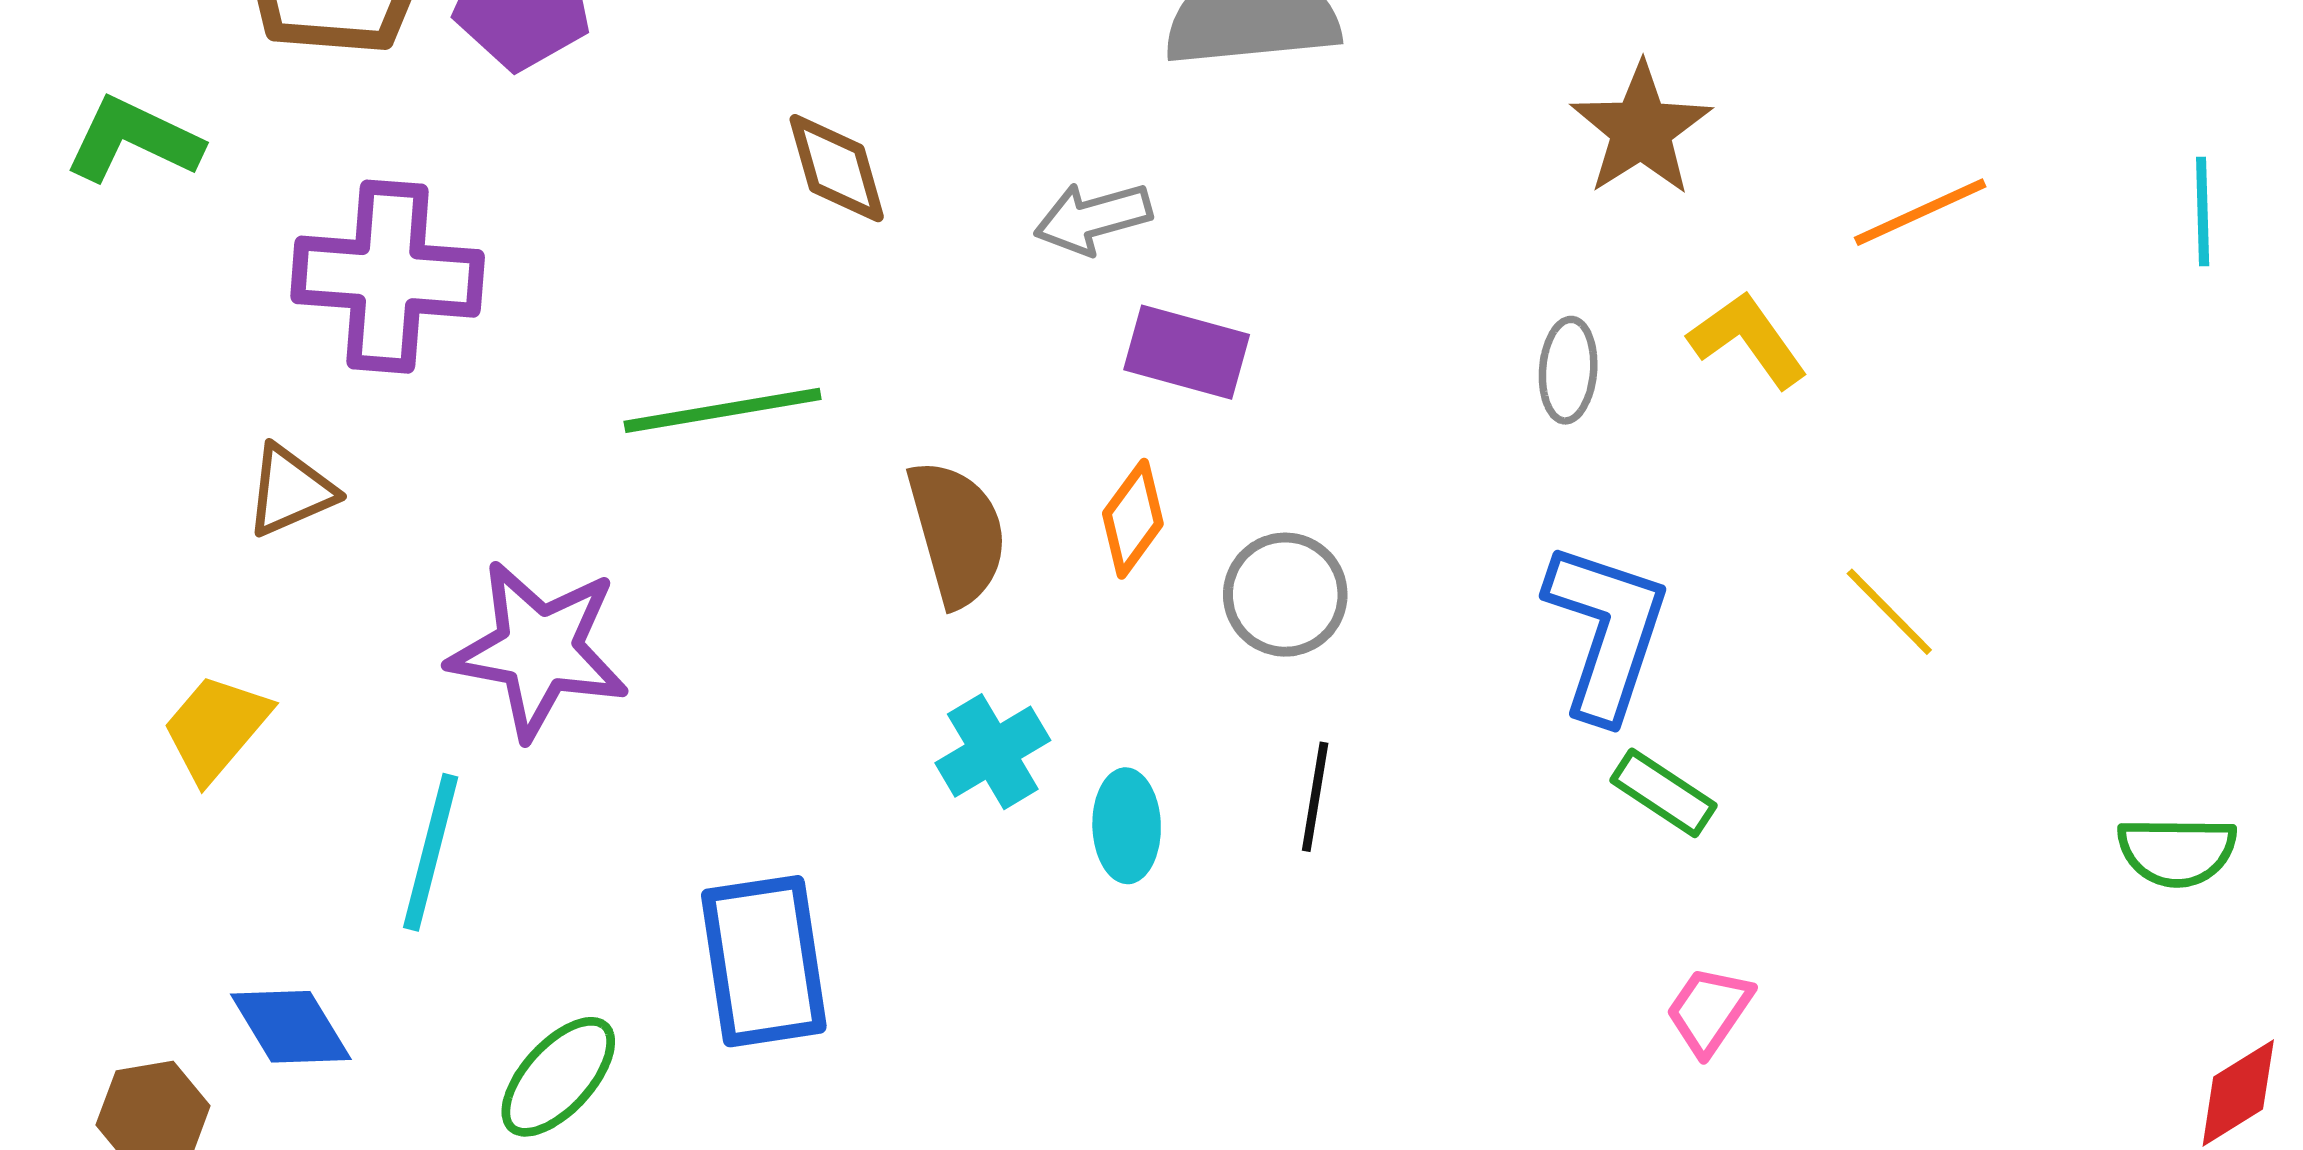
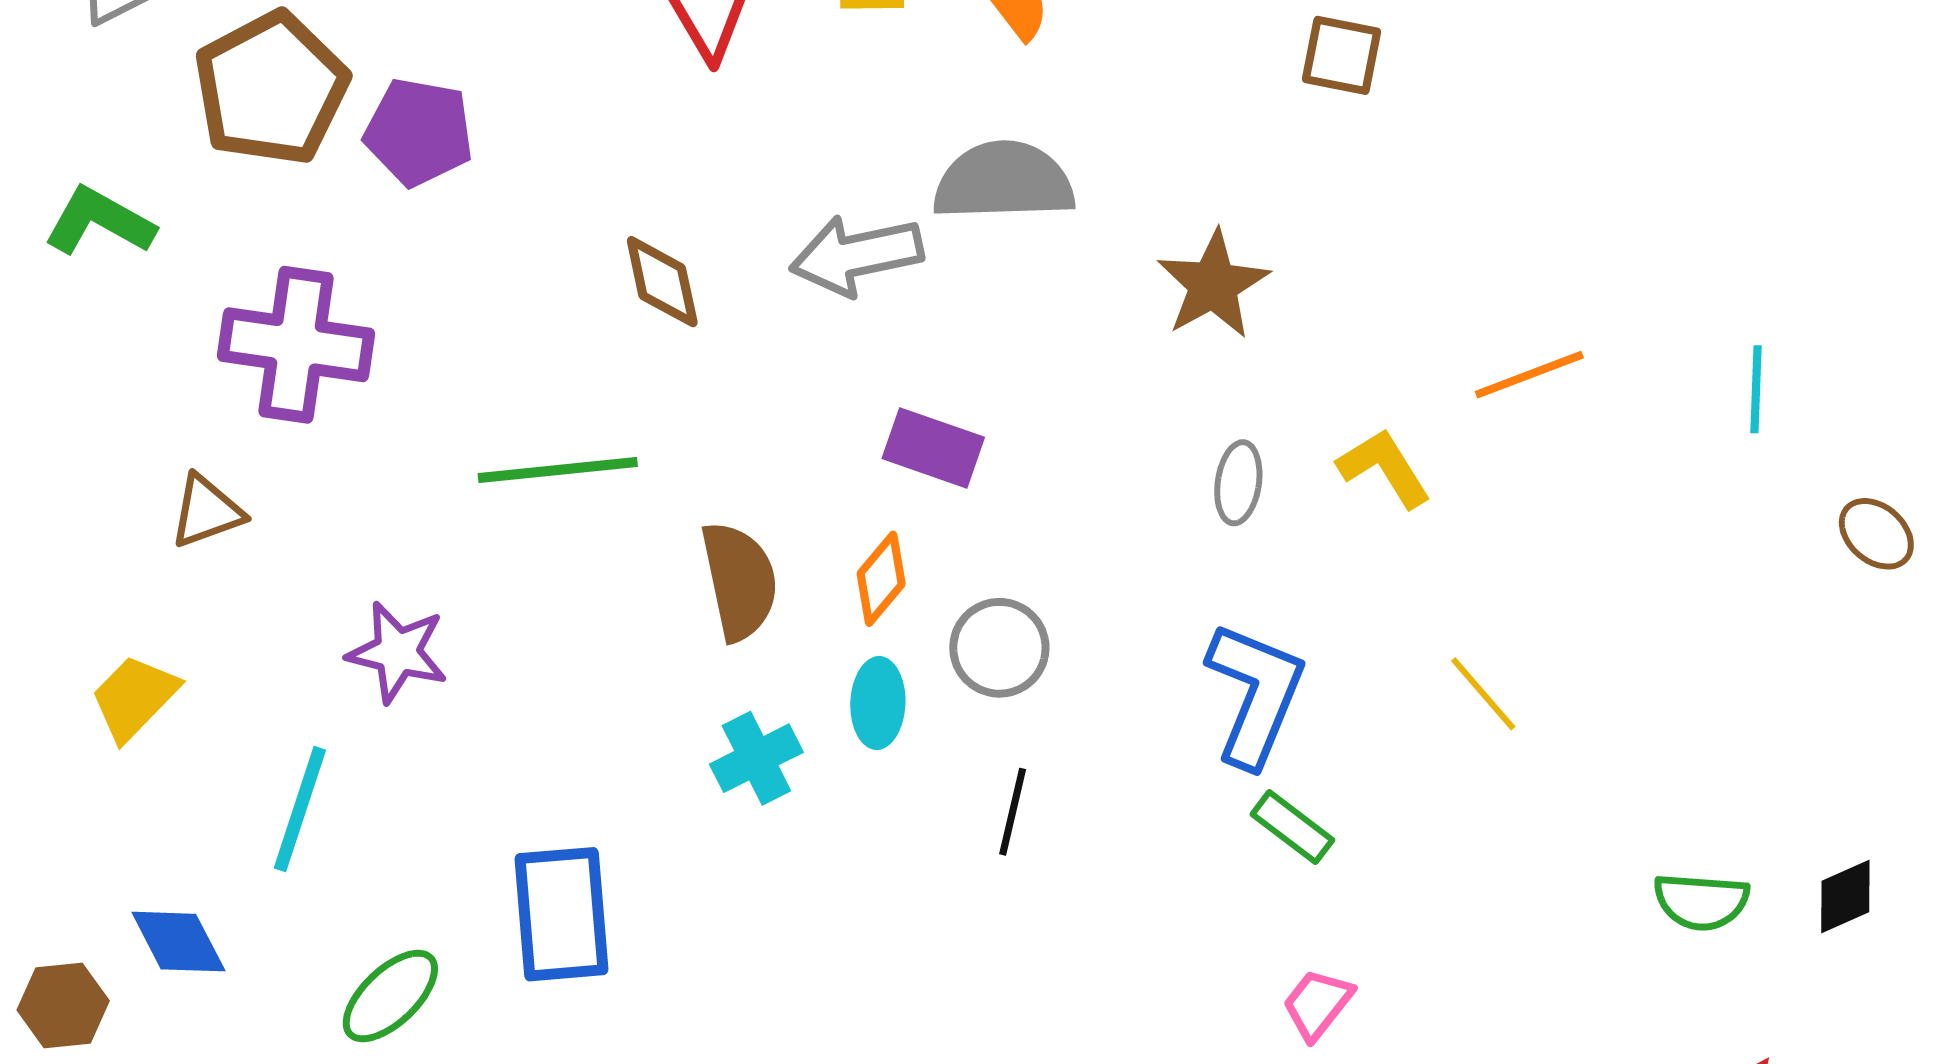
brown star: (1641, 129) -> (1213, 285), moved
gray arrow: (1093, 218) -> (856, 255), moved, size x1.4
purple star: (539, 650) -> (398, 652), size x0.7
cyan ellipse: (1127, 826) -> (878, 703), moved

